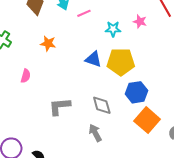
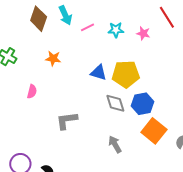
cyan star: (113, 29) -> (116, 30), moved
gray diamond: (102, 105) -> (115, 103), moved
gray arrow: (95, 133) -> (115, 144), moved

